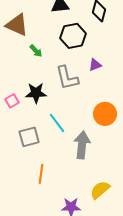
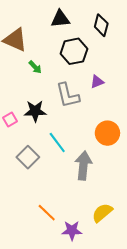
gray square: (29, 137) -> (28, 157), turned -30
orange line: (41, 174) -> (47, 213), moved, turned -54

